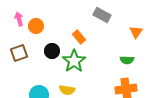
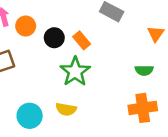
black circle: (52, 51) -> (54, 38), moved

